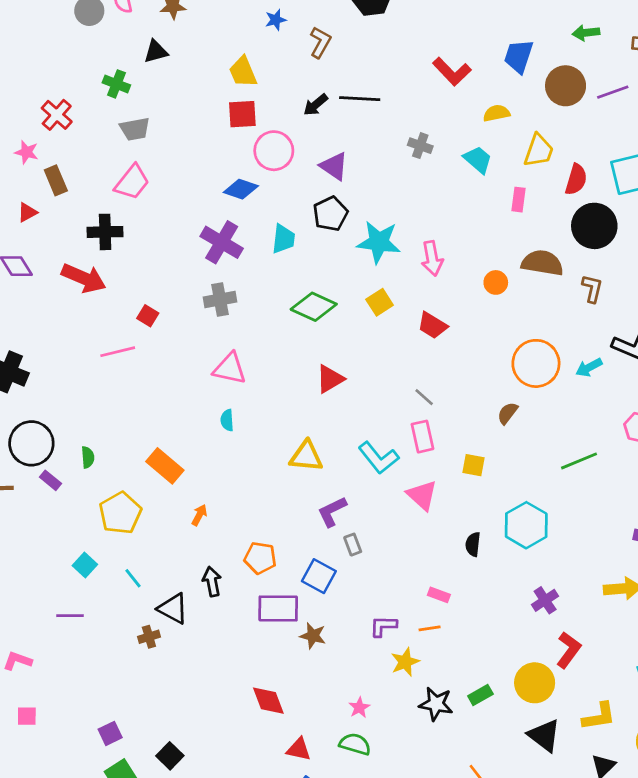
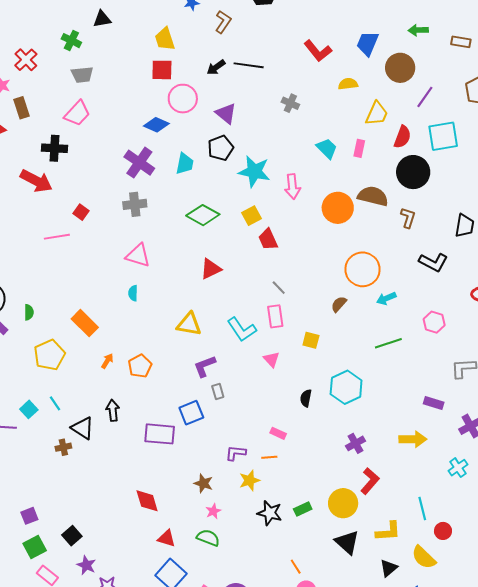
purple line: (613, 92) -> (425, 97), moved, turned -40
cyan trapezoid: (478, 160) -> (327, 148), moved
orange circle: (496, 282) -> (338, 208), size x1.8
red trapezoid: (432, 325) -> (268, 239), moved, turned 30
cyan arrow: (589, 367) -> (386, 298), moved
pink triangle: (422, 495) -> (271, 359), size x0.7
orange pentagon: (260, 558) -> (140, 366), moved, turned 30
cyan square: (85, 565) -> (29, 409), moved
blue square: (319, 576) -> (191, 413), turned 35
brown star: (313, 636) -> (203, 483), moved

